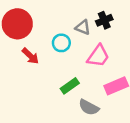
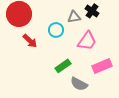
black cross: (104, 20) -> (92, 11), turned -32
gray triangle: (83, 27) -> (74, 17), turned -32

